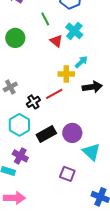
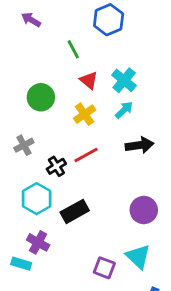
cyan cross: (74, 31) -> (124, 80), moved
green circle: (15, 38) -> (41, 97), moved
yellow cross: (66, 74) -> (85, 114), moved, turned -35
purple circle: (72, 133) -> (144, 210), moved
cyan triangle: (91, 152) -> (138, 257), moved

